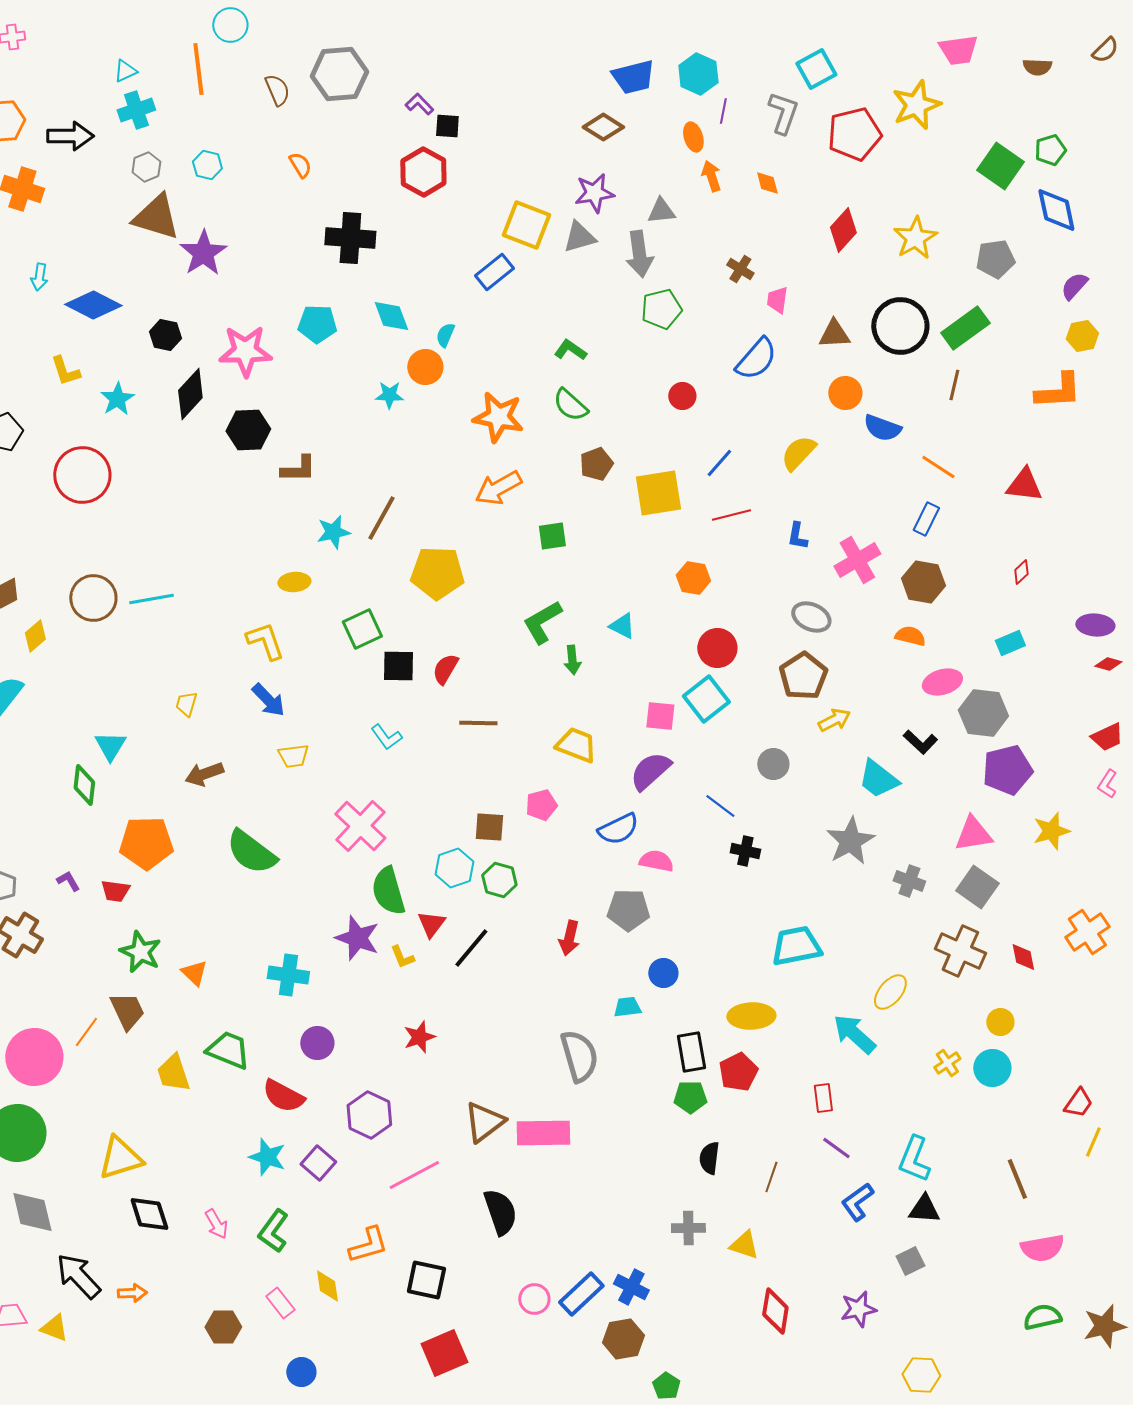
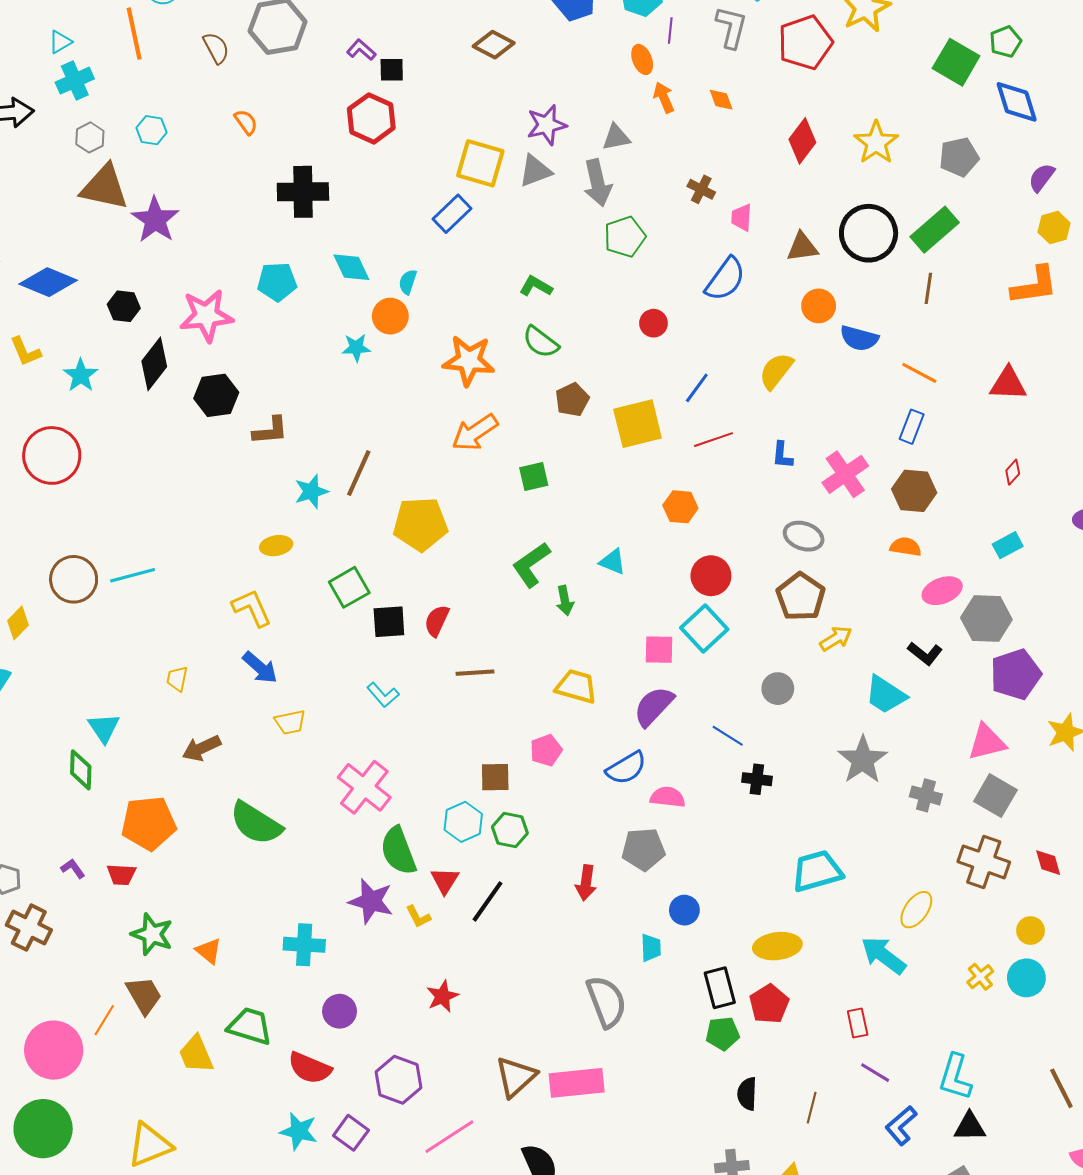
brown diamond: (603, 127) -> (494, 45), moved
cyan trapezoid: (627, 1007) -> (651, 948), turned 100

